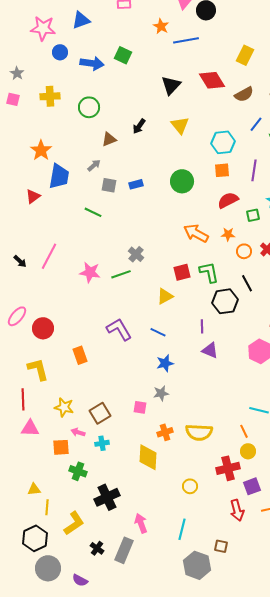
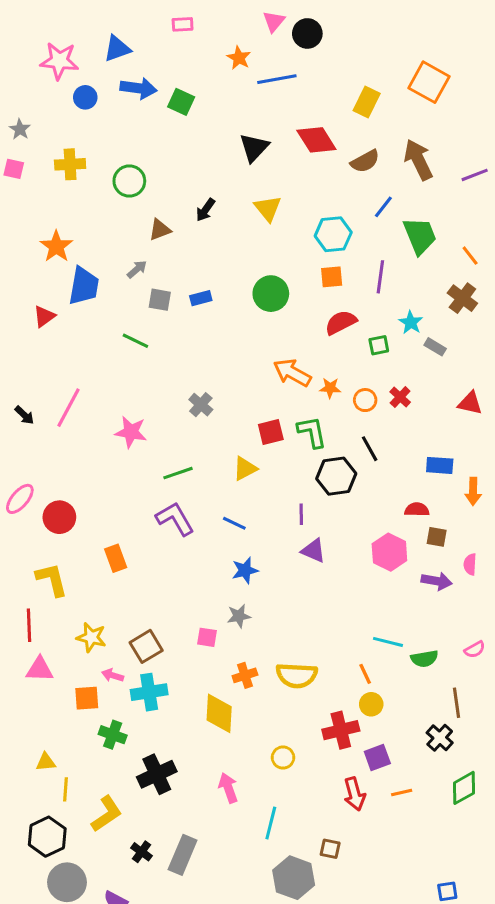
blue arrow: (92, 63) -> (138, 88), moved
orange star: (228, 234) -> (330, 388), moved
green line: (121, 274) -> (178, 473), moved
cyan cross: (102, 443) -> (149, 692), size x1.6
pink arrow: (141, 523) -> (228, 788), moved

